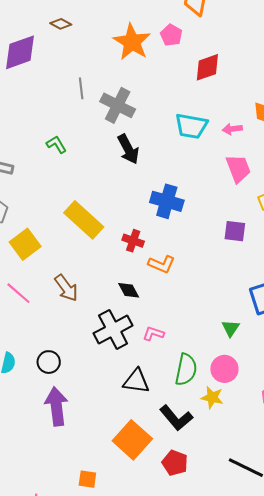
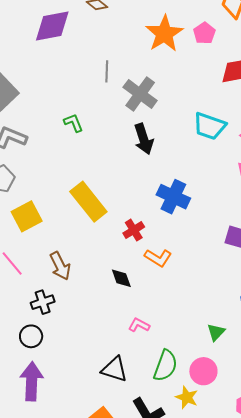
red cross: (133, 241) -> (134, 230), turned 30
black cross: (113, 329) -> (43, 302), moved, size x0.6

